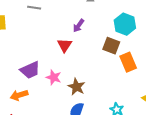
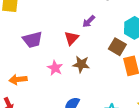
purple trapezoid: (30, 70) -> (32, 40), moved
brown star: (76, 87) -> (81, 64), moved, turned -30

